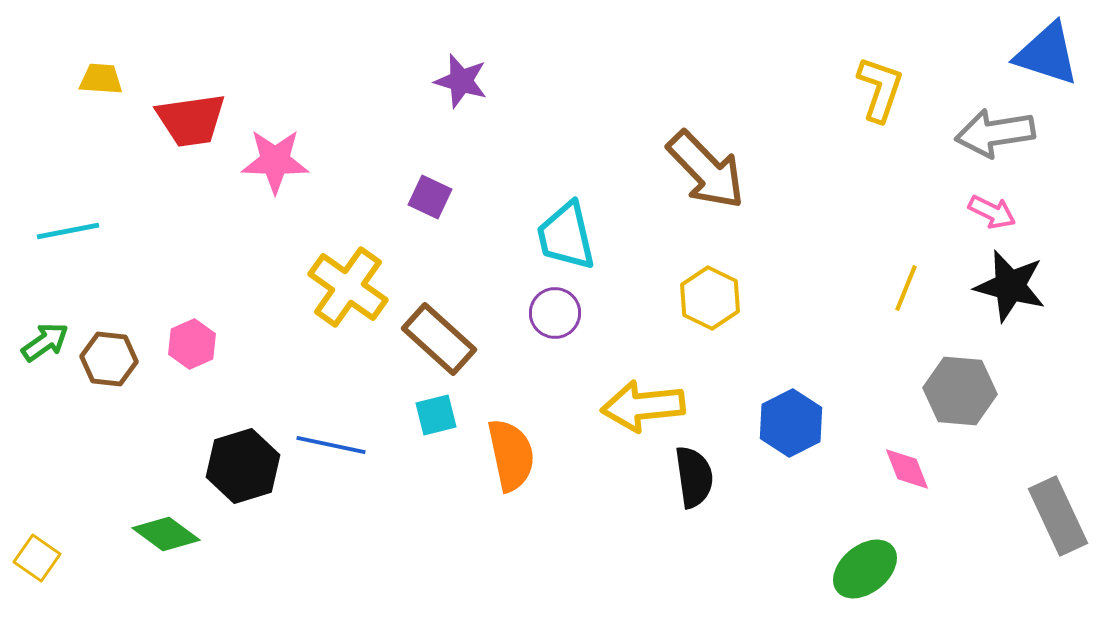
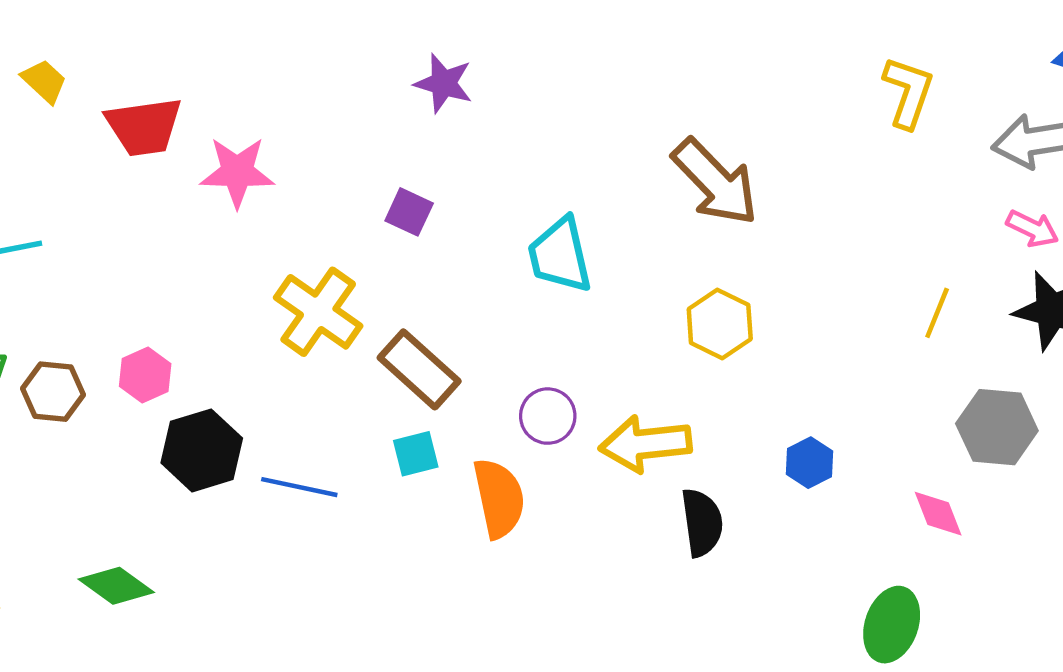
yellow trapezoid: (101, 79) -> (44, 81), turned 39
purple circle: (555, 313) -> (548, 416), moved
blue hexagon: (791, 423) -> (810, 463), size x0.7
black hexagon: (243, 466) -> (202, 450), moved
green ellipse: (865, 569) -> (892, 625), turned -32

